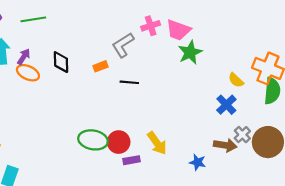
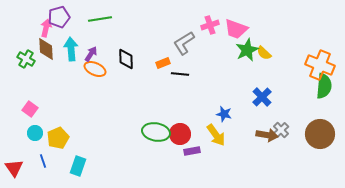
yellow semicircle: (236, 80) -> (264, 53), moved
black line: (129, 82) -> (180, 74), moved
blue cross: (226, 105) -> (262, 97), moved
gray cross: (242, 135) -> (281, 130), moved
brown arrow: (225, 145) -> (267, 135), moved
blue star: (198, 162) -> (224, 114), moved

